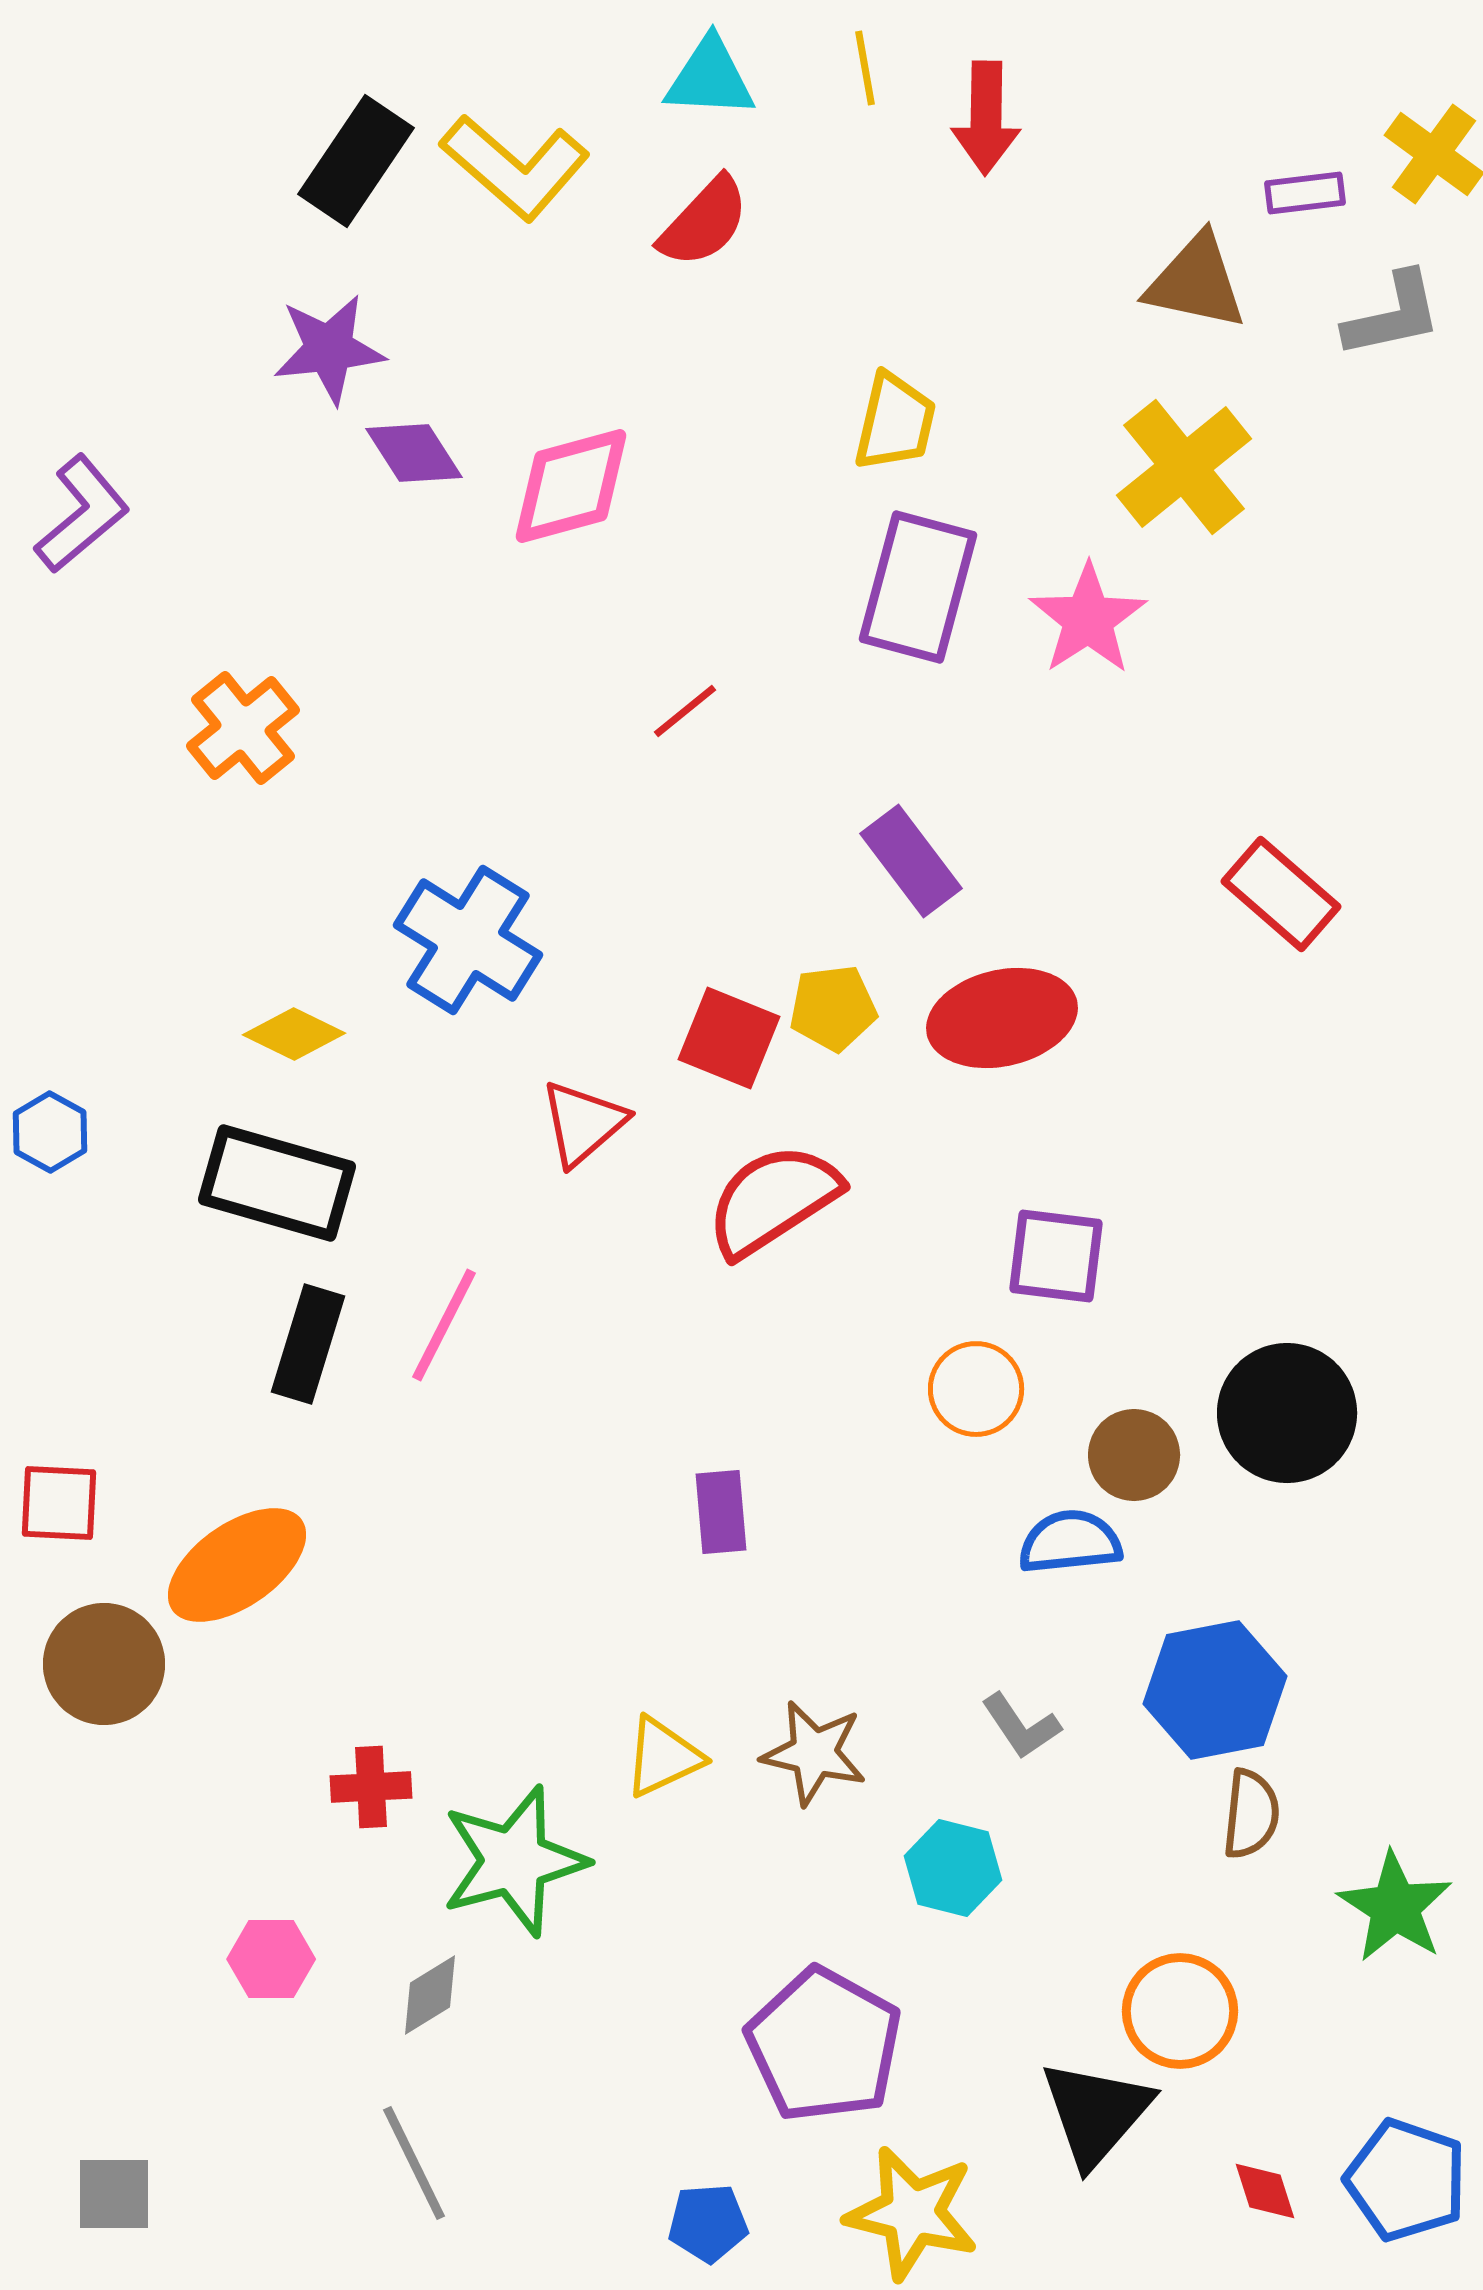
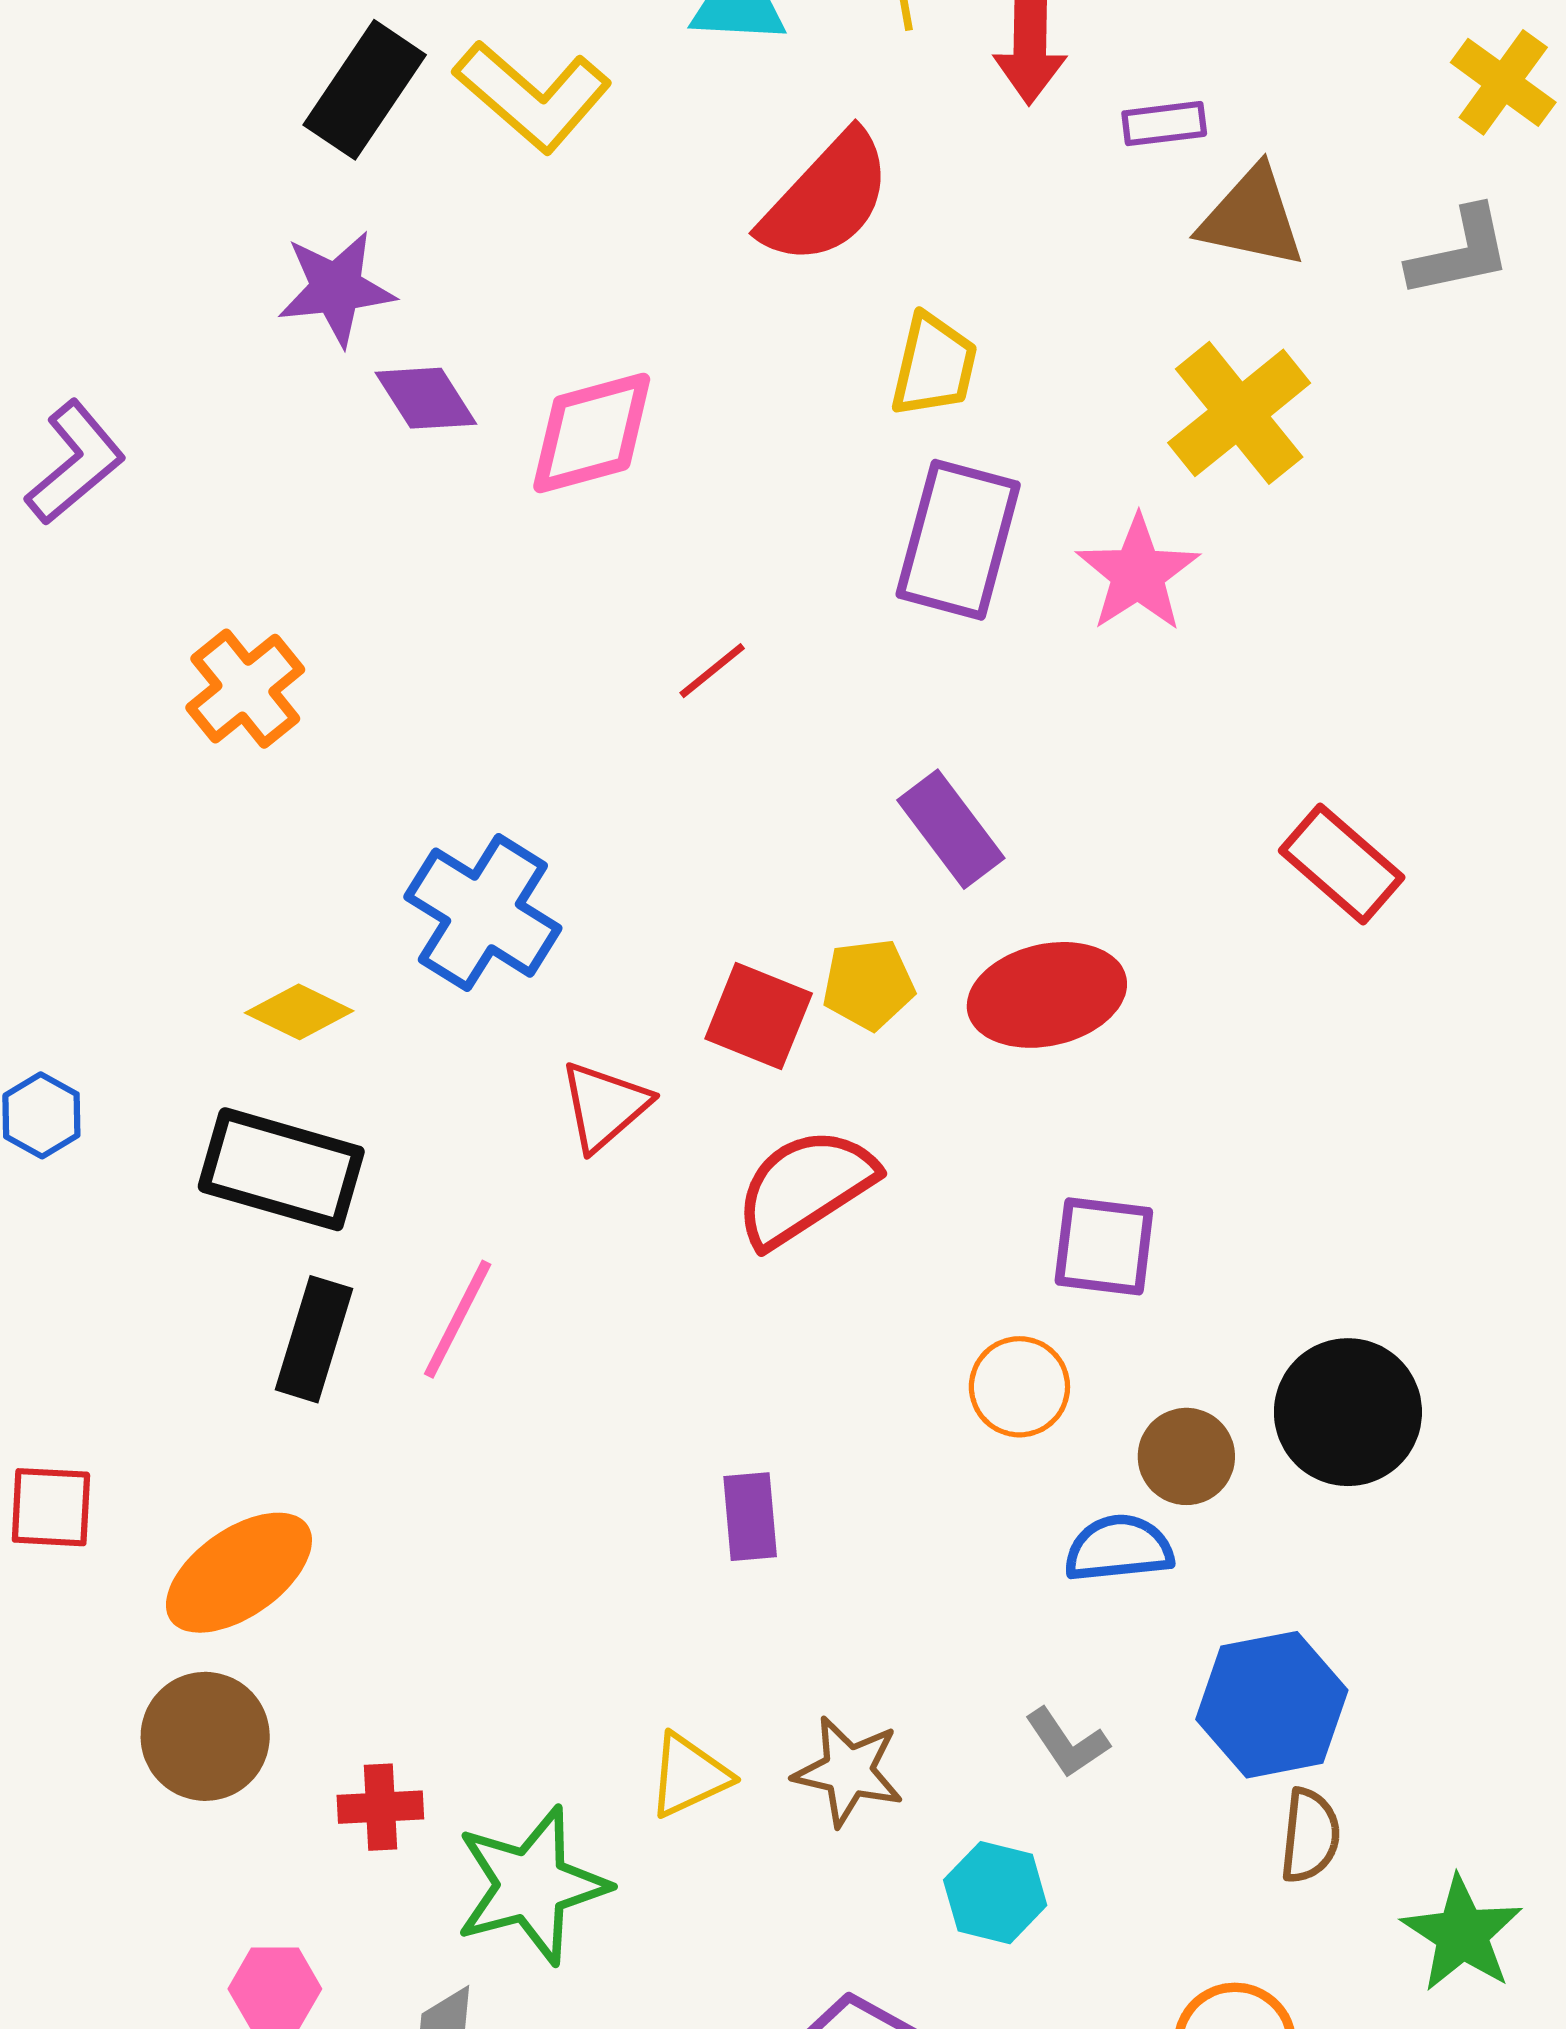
purple rectangle: (1305, 193) -> (1164, 124), moved
red semicircle: (704, 222) -> (826, 199), moved, size x1.4
brown circle: (104, 1664) -> (205, 1736), moved

